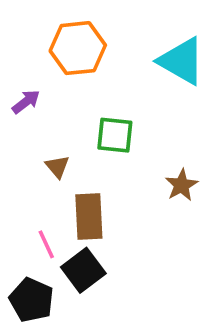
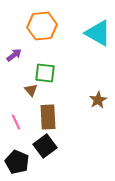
green square: (115, 135) -> (45, 73), moved
pink line: (46, 244) -> (16, 122), moved

